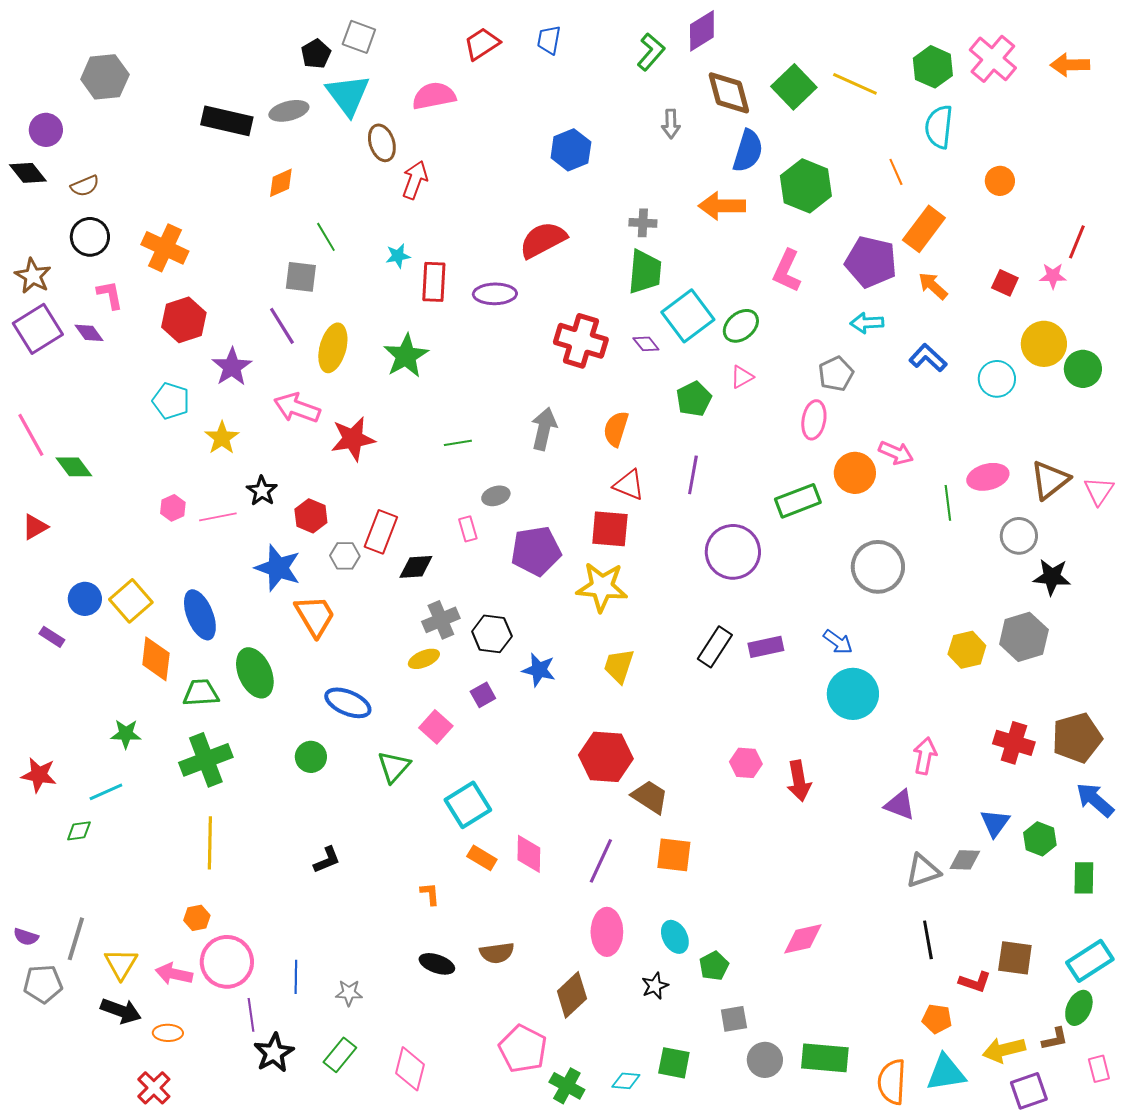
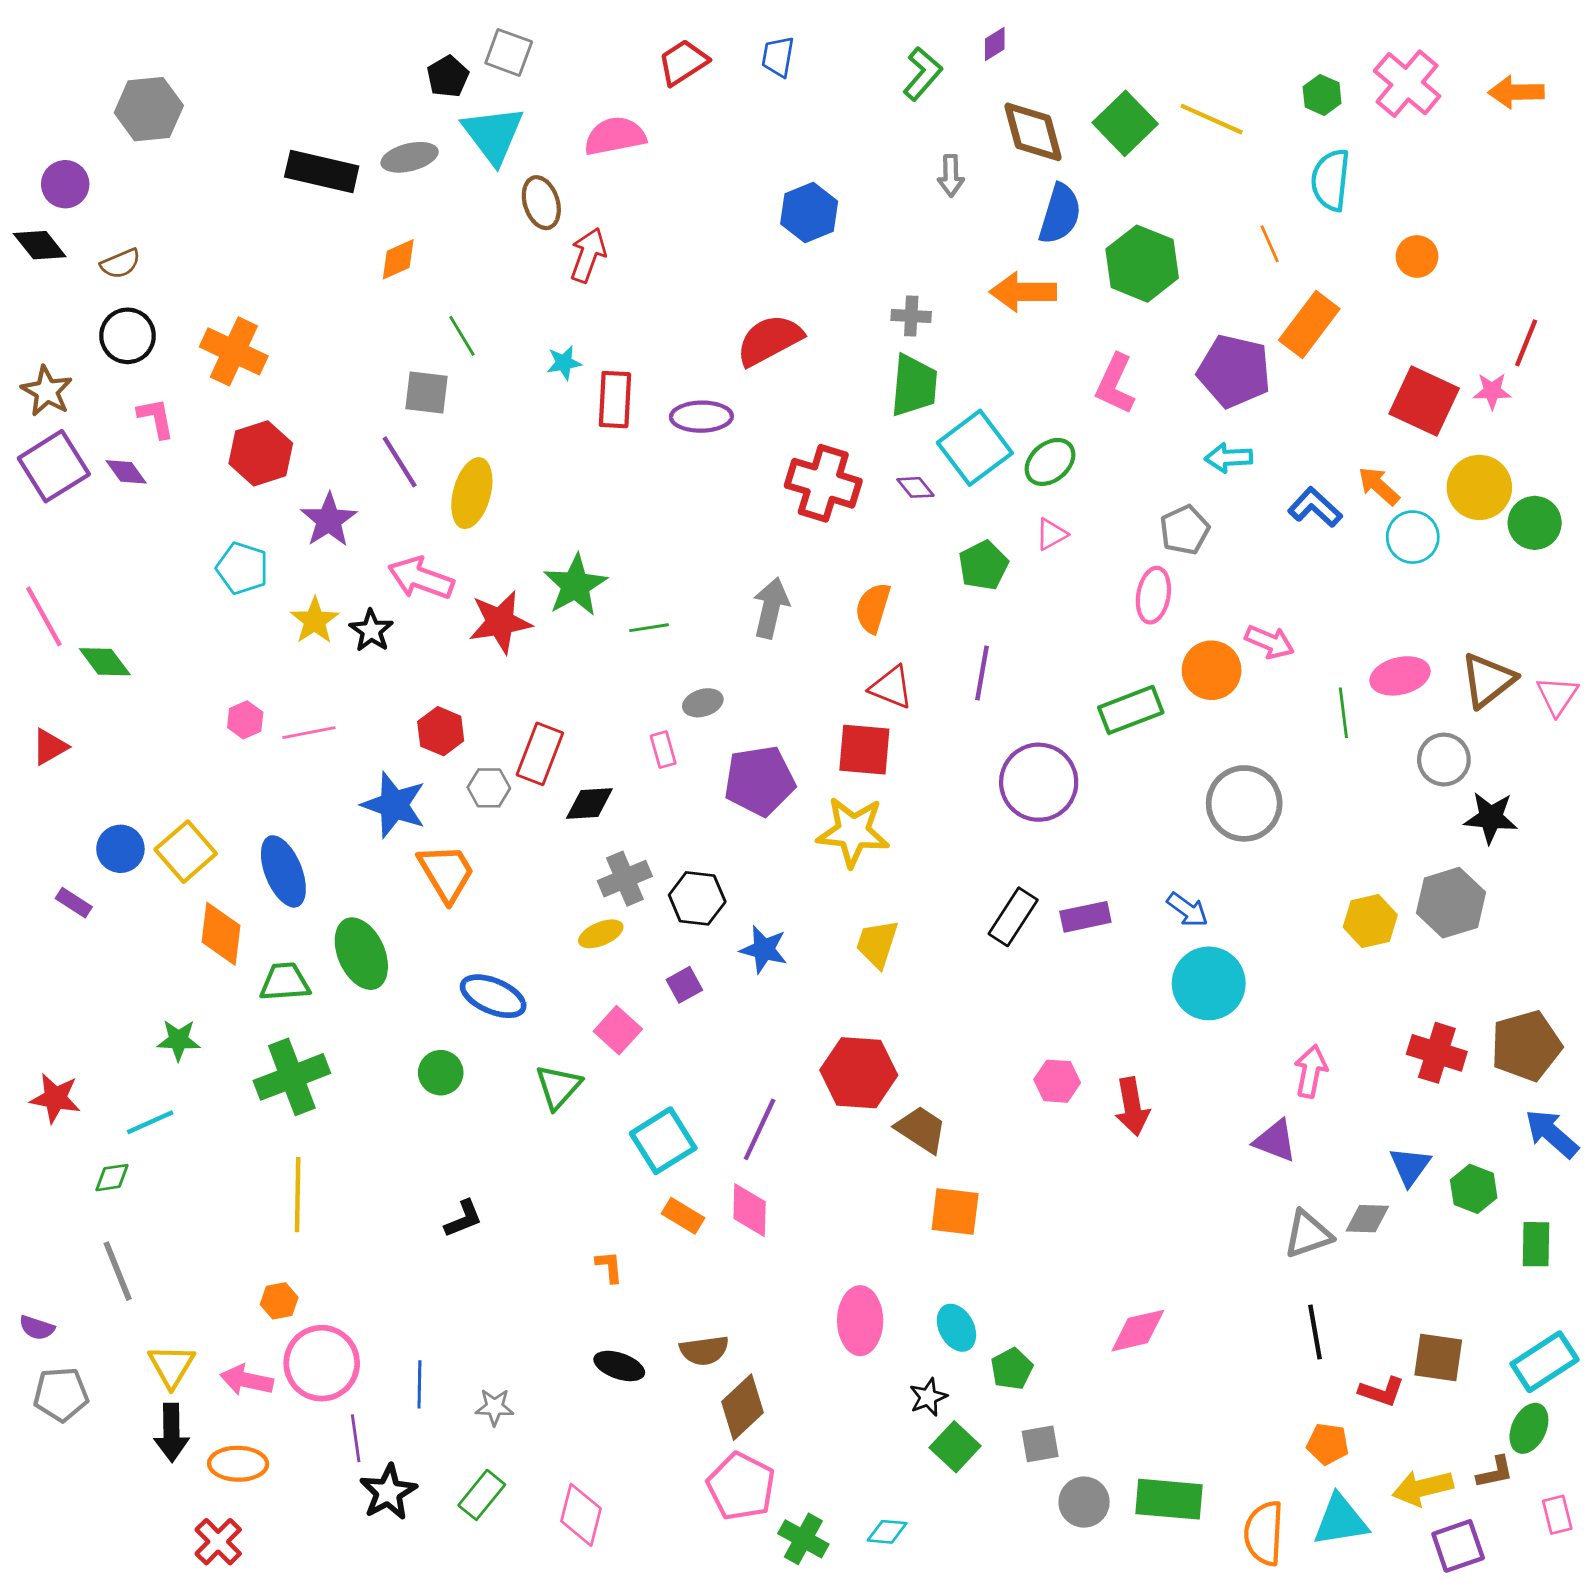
purple diamond: (702, 31) -> (995, 44), size x0.6
green hexagon: (933, 67) -> (1322, 95), size x0.7
red square: (1005, 283) -> (1424, 401), size x1.8
orange arrow: (933, 286) -> (1379, 486), moved
green star: (406, 356) -> (575, 585), moved
black star: (262, 491) -> (371, 631), moved
purple line: (601, 861) -> (760, 1129), moved
gray line: (76, 939) -> (118, 1271), moved, turned -39
brown diamond: (572, 995) -> (743, 1407), moved
black arrow: (121, 1011) -> (171, 1433), turned 69
orange ellipse: (168, 1033) -> (238, 1464), size x1.4
green square: (674, 1063) -> (955, 1447), moved, turned 32

